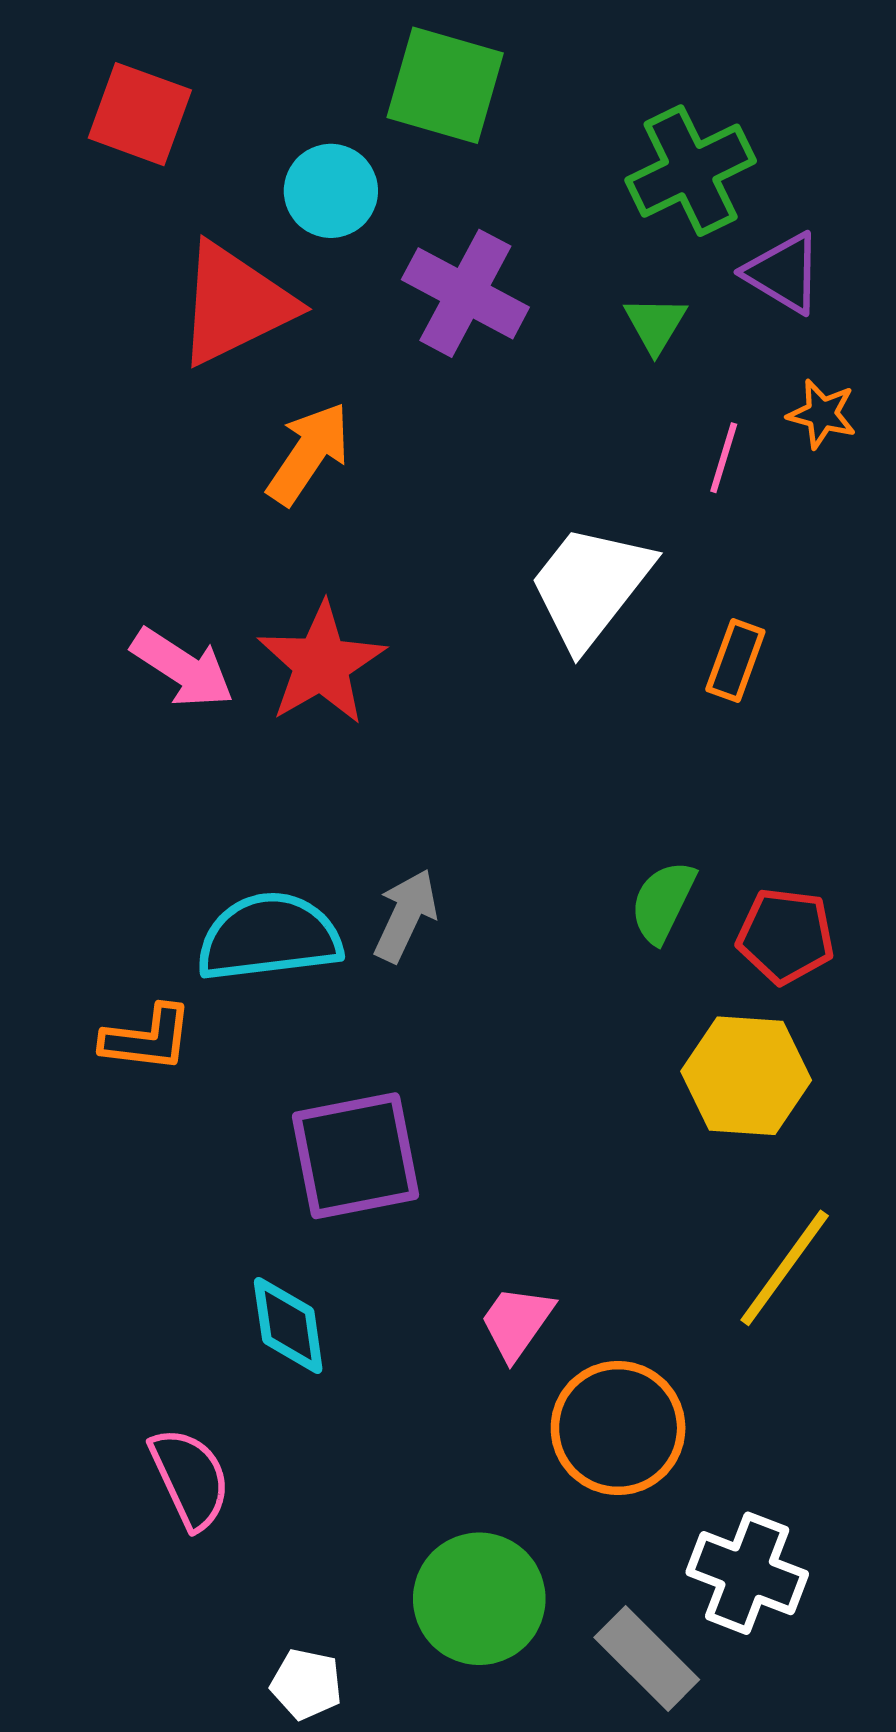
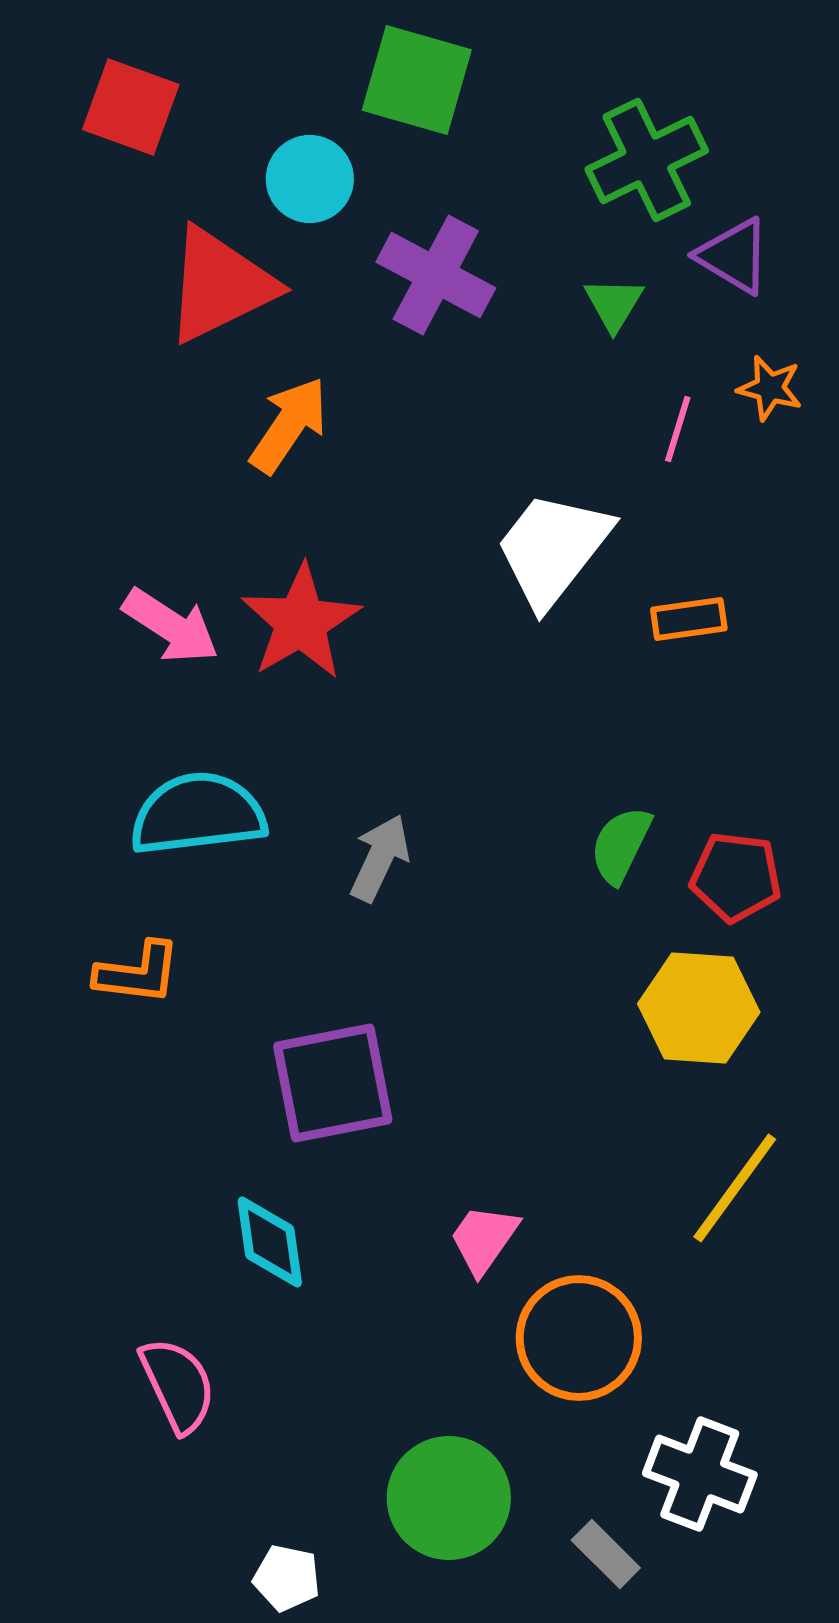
orange rectangle: (735, 661) -> (689, 619), turned 62
cyan semicircle: (269, 937) -> (198, 814), moved
gray rectangle: (647, 1659) -> (606, 1554), size x0.7

